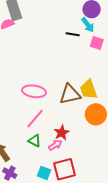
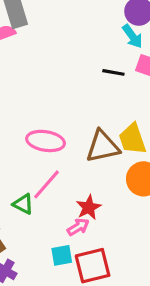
black line: (73, 34) -> (113, 72), moved
green triangle: (35, 141) -> (23, 204), moved
cyan square: (44, 173) -> (62, 255), moved, turned -32

